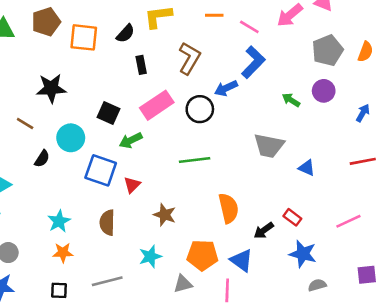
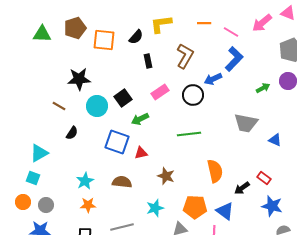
green arrow: (291, 100) -> (263, 88), turned 120
pink rectangle: (157, 105) -> (160, 92), size x0.7
black square: (109, 113) -> (123, 98), turned 30
cyan circle: (71, 138) -> (97, 106), moved
red triangle: (132, 185) -> (141, 153), turned 32
brown semicircle: (107, 223) -> (122, 182), turned 96

